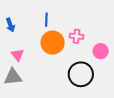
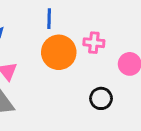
black circle: (81, 74) -> (101, 98), size x0.6

